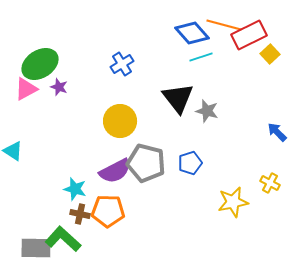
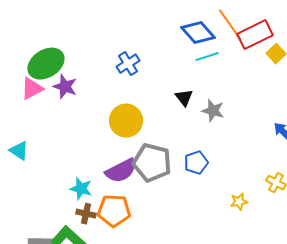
orange line: (224, 25) -> (230, 25), turned 40
purple star: (59, 87) -> (65, 87), size x1.4
black triangle: (178, 98) -> (184, 98), size x0.6
yellow star: (233, 202) -> (239, 202), size x0.6

